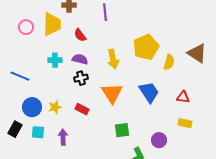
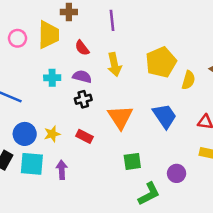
yellow arrow: (113, 59) -> (114, 65), moved
cyan square: (38, 132) -> (32, 164), size x1.5

